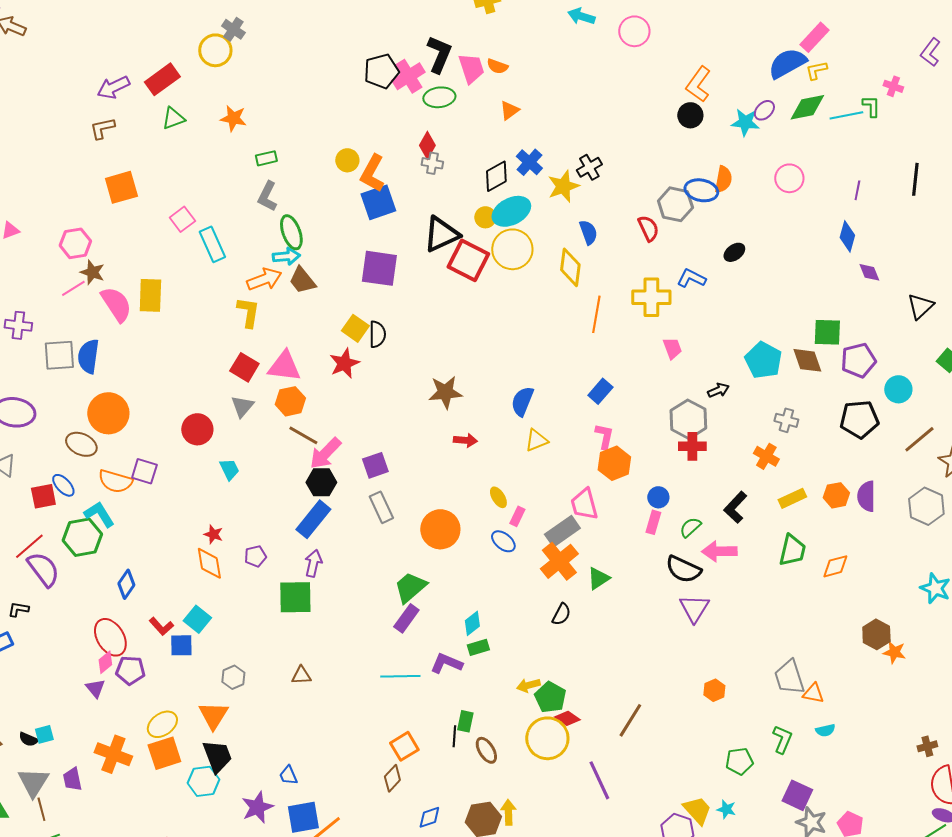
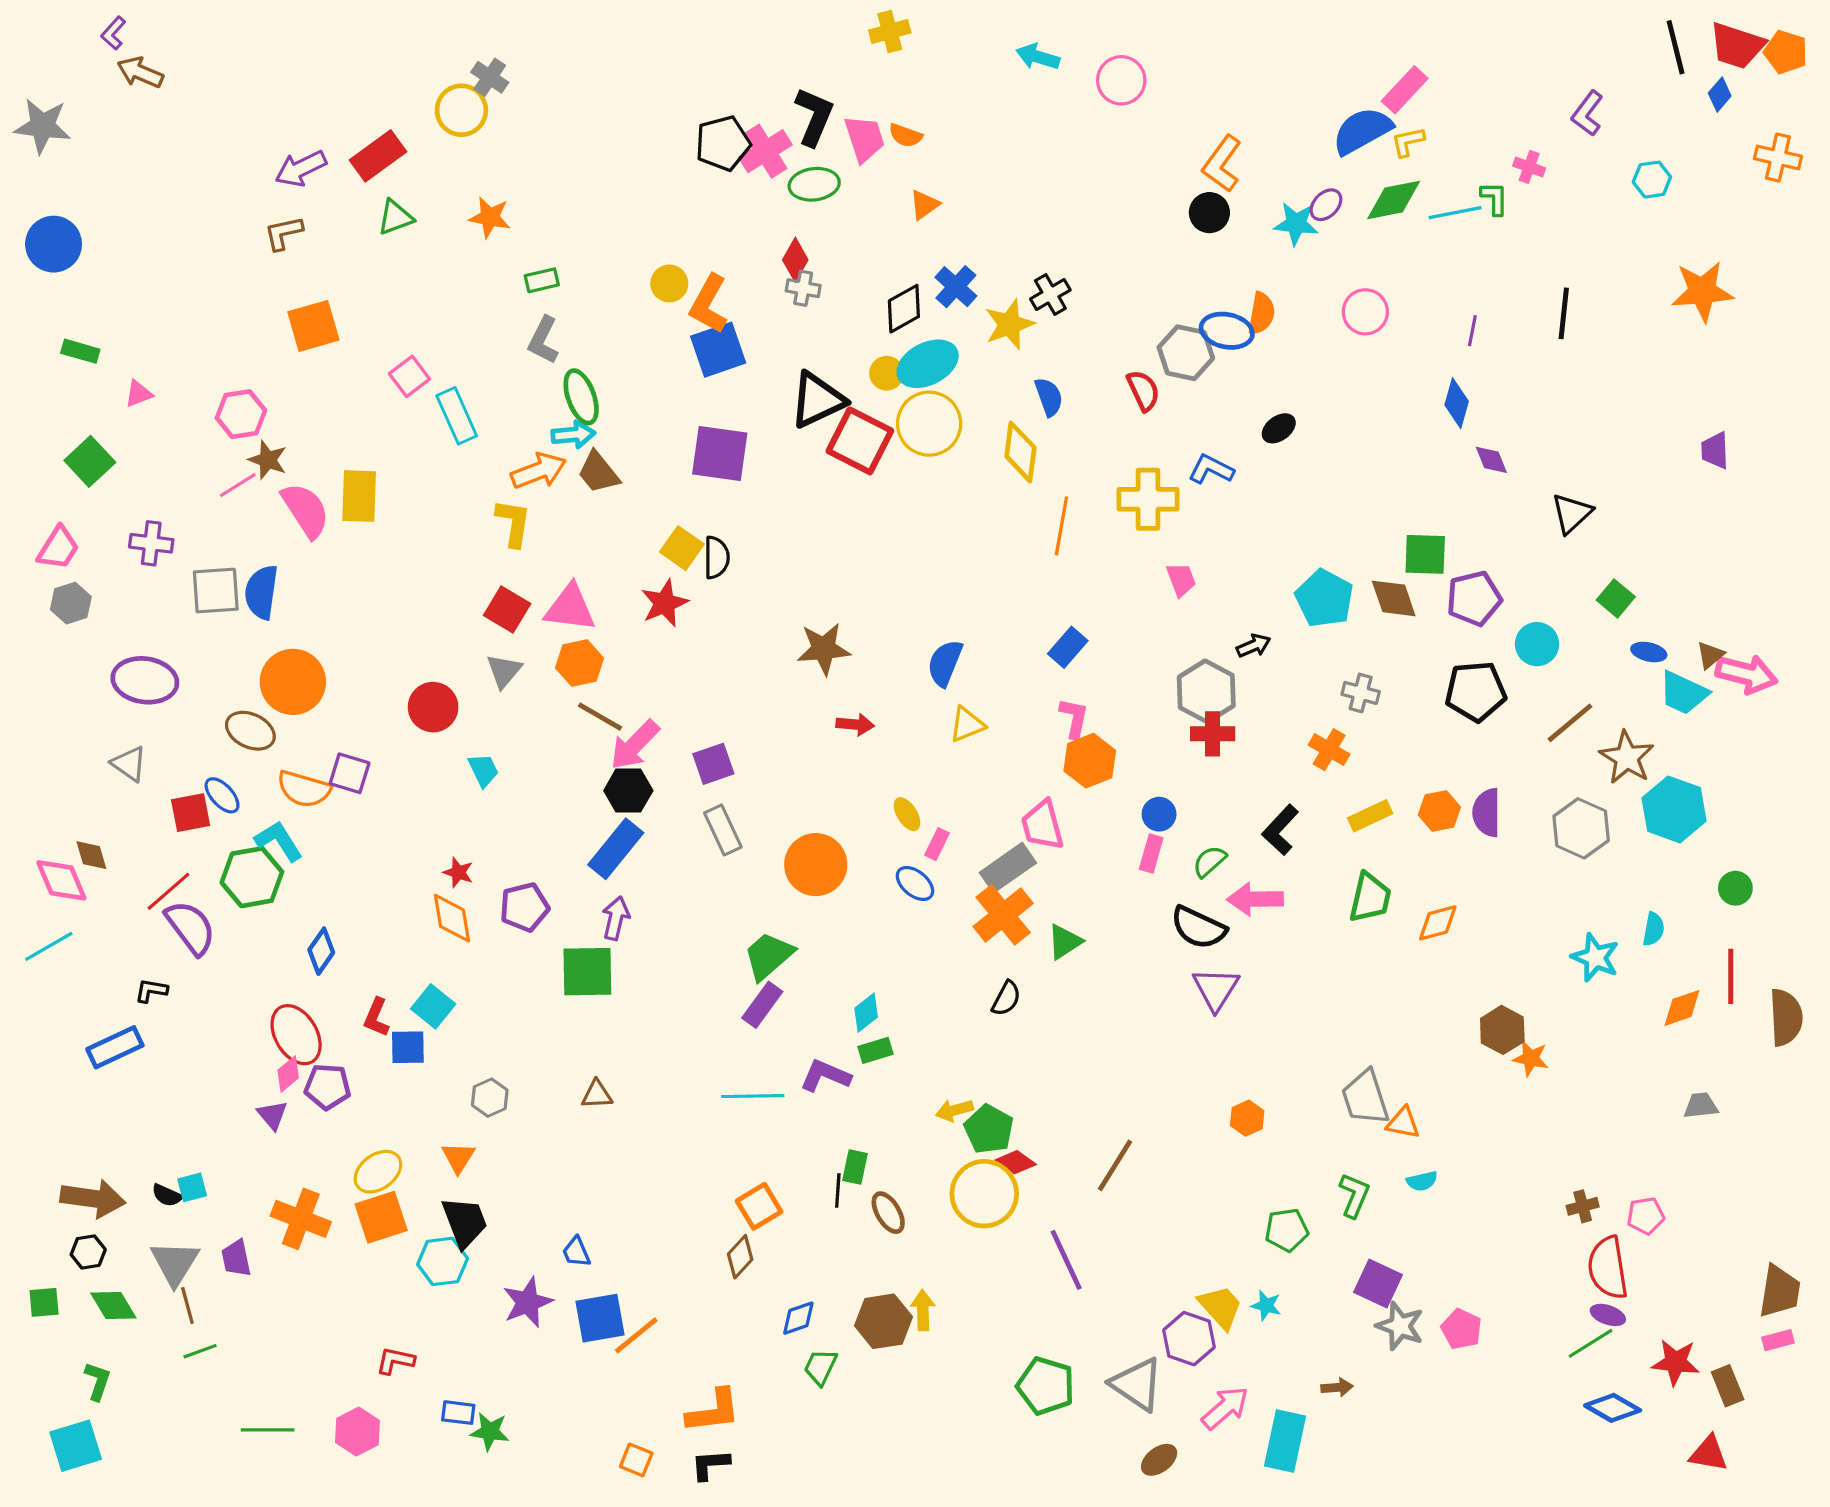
purple pentagon: (255, 556) -> (524, 907), size x1.4
red L-shape: (161, 626) -> (376, 1017), turned 65
orange triangle: (213, 715) -> (458, 1157), size x0.7

